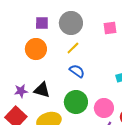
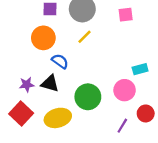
blue semicircle: (77, 71) -> (60, 61), moved
pink circle: (104, 108) -> (125, 90), moved

